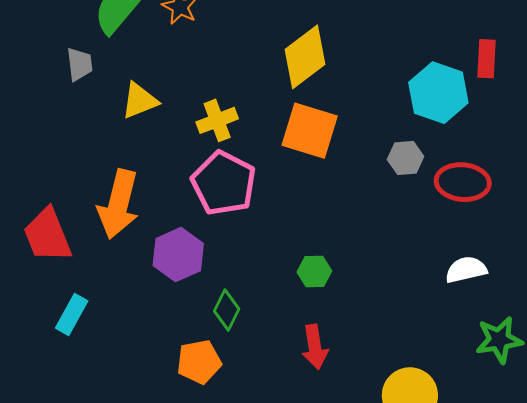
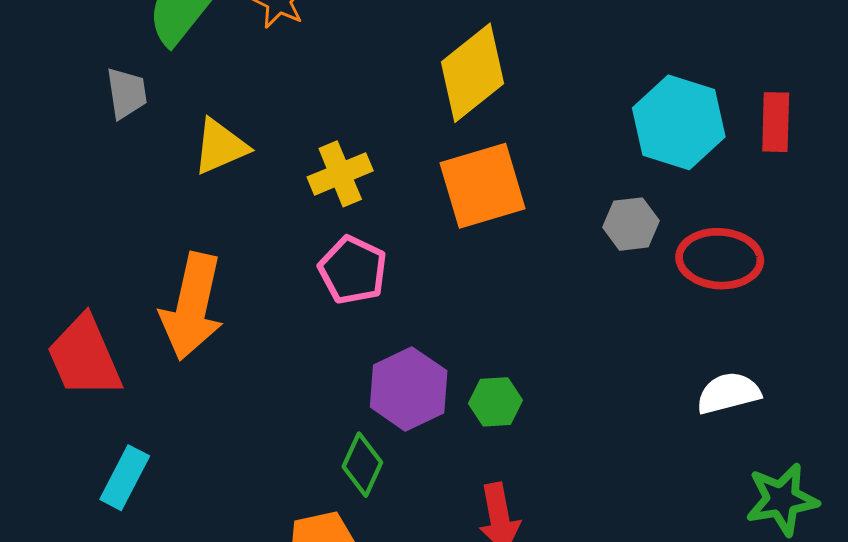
red rectangle: (487, 59) -> (776, 122), moved
orange square: (310, 131) -> (483, 186), turned -32
pink pentagon: (224, 183) -> (353, 270), size x0.7
purple hexagon: (178, 255) -> (409, 389), moved

